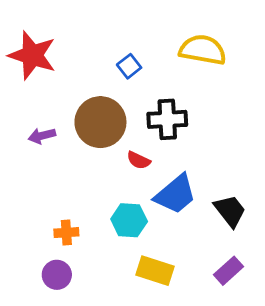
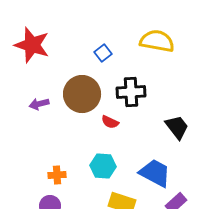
blue trapezoid: (175, 194) -> (155, 173), moved, turned -112
black trapezoid: (230, 211) -> (177, 127), moved

